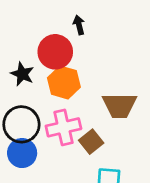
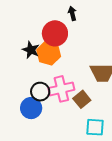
orange hexagon: (64, 82) -> (49, 53), moved
black circle: (21, 124) -> (40, 92), moved, size x0.7

